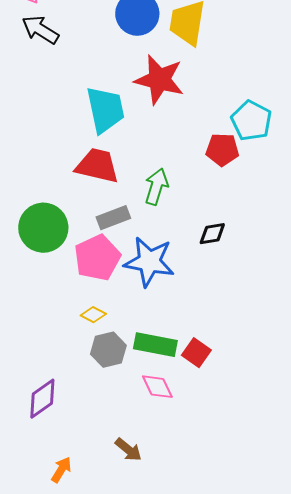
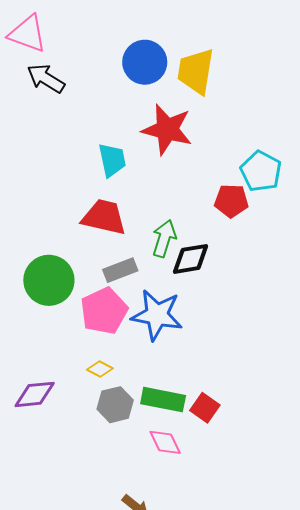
cyan trapezoid: (105, 110) -> (112, 160), size x0.7
black diamond: (212, 234) -> (191, 259), moved, size x1.4
purple diamond: (42, 399) -> (35, 394), moved, turned 30

